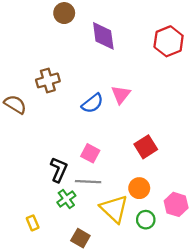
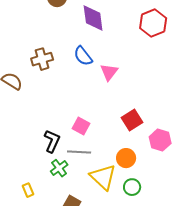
blue semicircle: (92, 103) -> (83, 56), moved, turned 90
pink hexagon: (176, 204) -> (160, 140), moved

